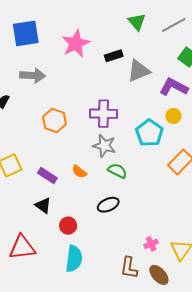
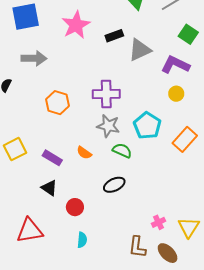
cyan pentagon: (149, 133) -> (147, 126), moved
cyan semicircle: (74, 259) -> (82, 240), size x0.6

